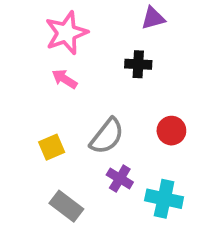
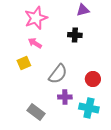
red circle: (171, 131) -> (93, 79), moved
yellow square: (52, 147) -> (24, 63), moved
purple cross: (120, 178) -> (65, 97), turned -32

